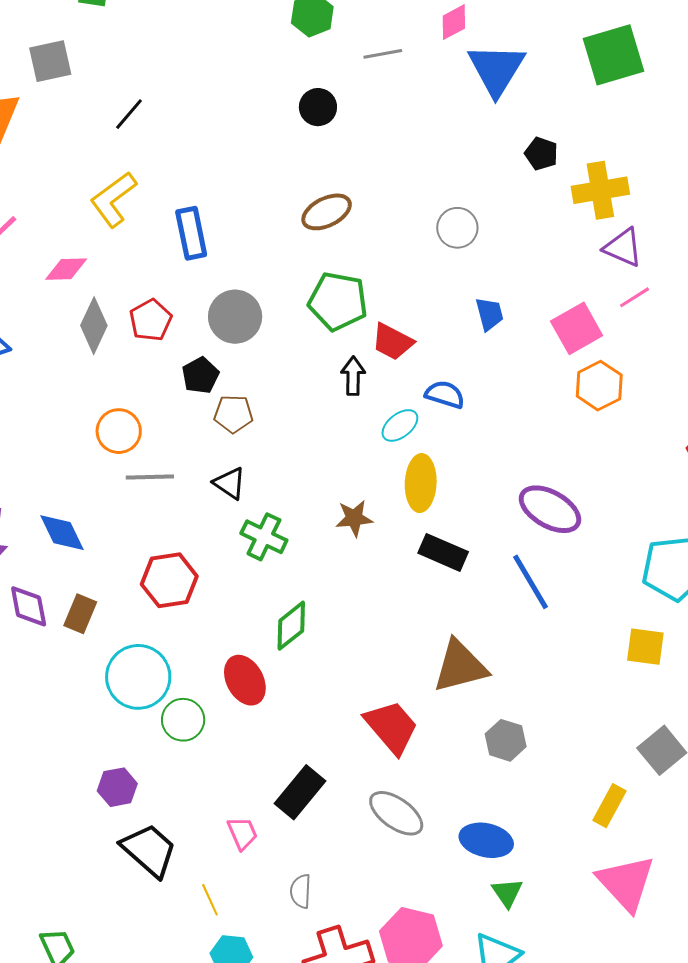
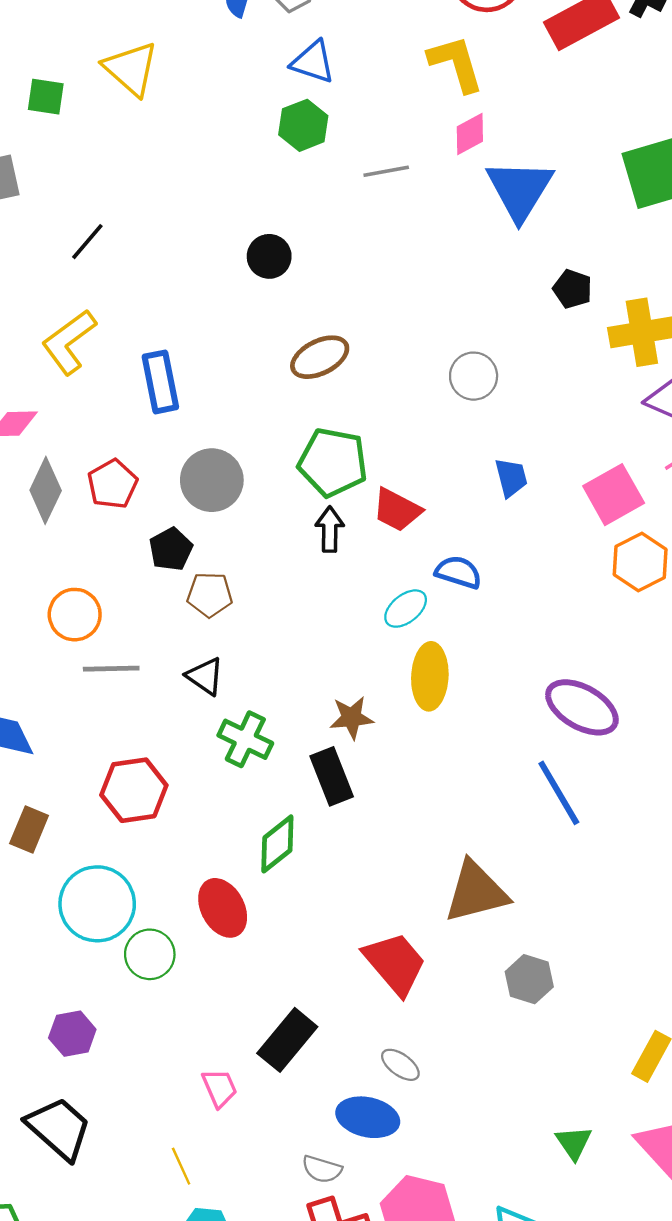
black circle: (318, 107) -> (269, 256), moved
black arrow: (353, 376) -> (330, 529), moved
black rectangle: (443, 552) -> (332, 776), moved, turned 45
gray ellipse: (396, 813) -> (400, 1065), size x0.6
blue ellipse: (486, 840) -> (368, 1117), moved
black trapezoid: (149, 850) -> (59, 1128), moved
gray semicircle: (301, 891) -> (322, 1169), moved, turned -76
green triangle: (507, 893) -> (574, 1143), moved

